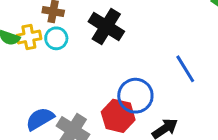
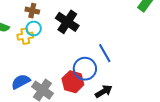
yellow cross: (29, 37) -> (25, 36), moved
blue line: (185, 69) -> (105, 53), moved

